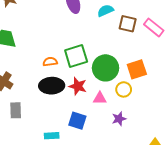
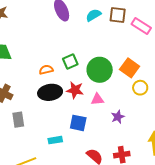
brown square: (128, 24) -> (118, 15), moved
green square: (76, 56) -> (70, 61), size x0.7
orange square: (137, 69) -> (130, 68), turned -30
yellow circle: (124, 89) -> (140, 88), moved

